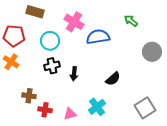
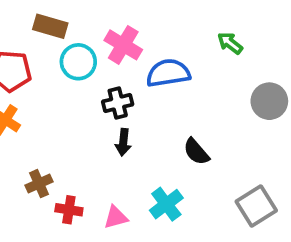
cyan circle: (50, 41) -> (78, 62), moved
black cross: (52, 66) -> (118, 103), moved
black semicircle: (113, 79) -> (196, 152), turned 91
brown cross: (29, 96) -> (39, 184), turned -32

